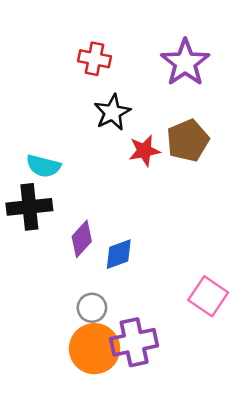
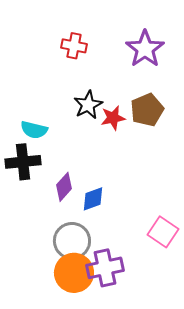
black star: (112, 112) -> (88, 105), moved
gray circle: (92, 308) -> (72, 241), size x1.6

